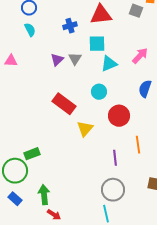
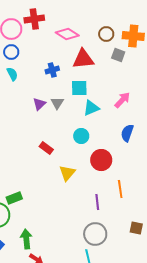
red rectangle: (64, 104) -> (46, 148), size x0.6

